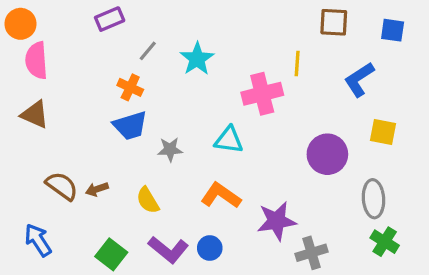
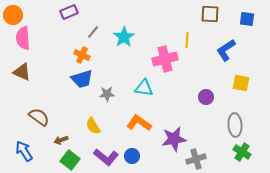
purple circle: (327, 154) -> (206, 97), size x0.6
brown arrow: (97, 189) -> (61, 140), moved

